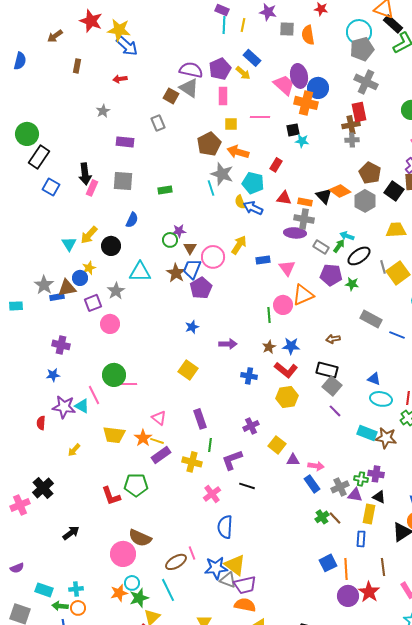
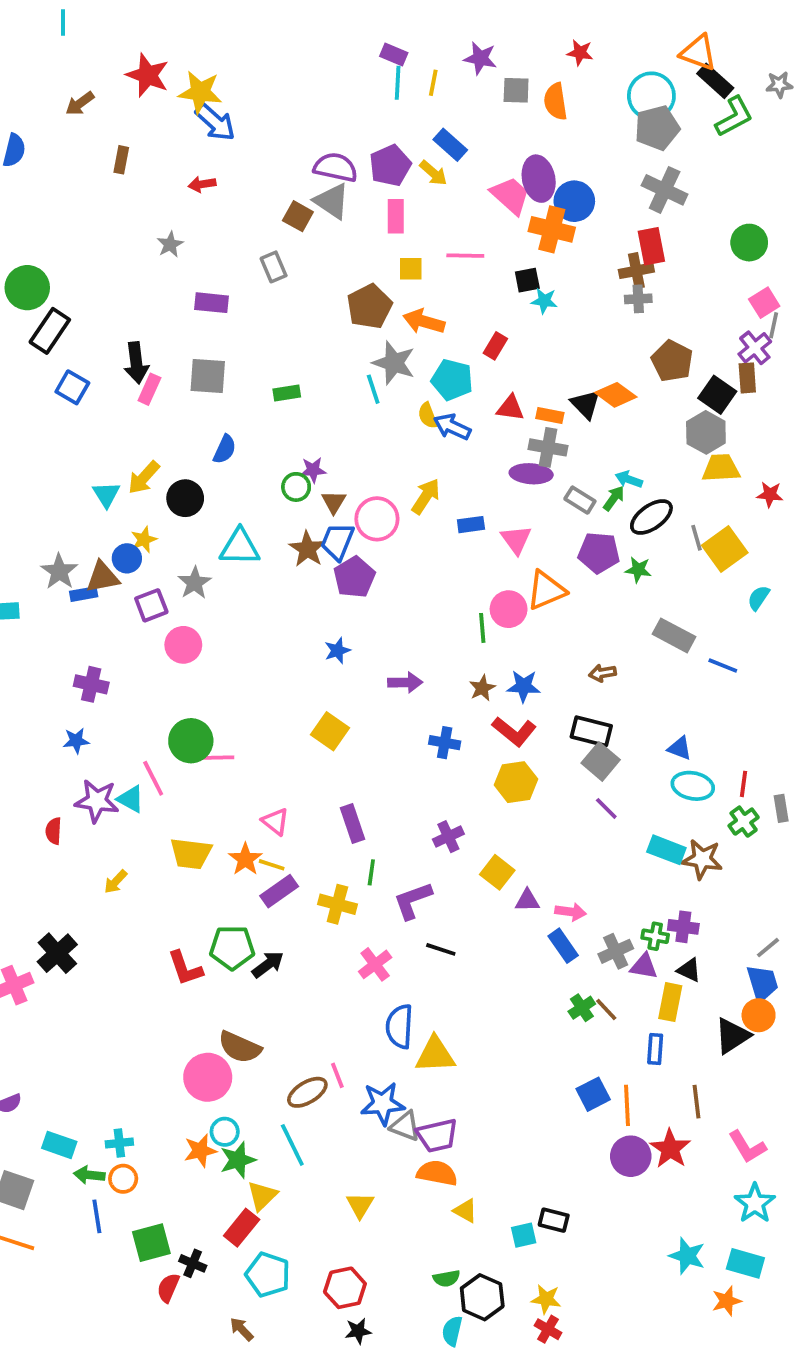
gray hexagon: (365, 201) -> (706, 432), moved
black arrow: (71, 533) -> (268, 964), moved
yellow triangle: (235, 565) -> (435, 1055), moved, turned -40

